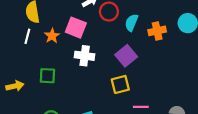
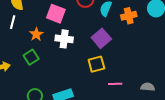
orange star: (52, 36) -> (36, 34), moved
green square: (47, 76) -> (31, 57), turned -35

